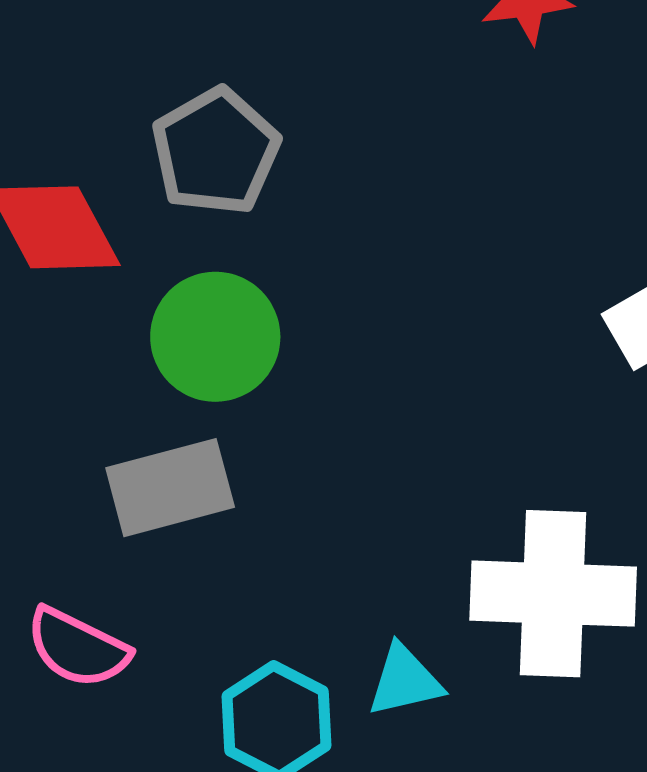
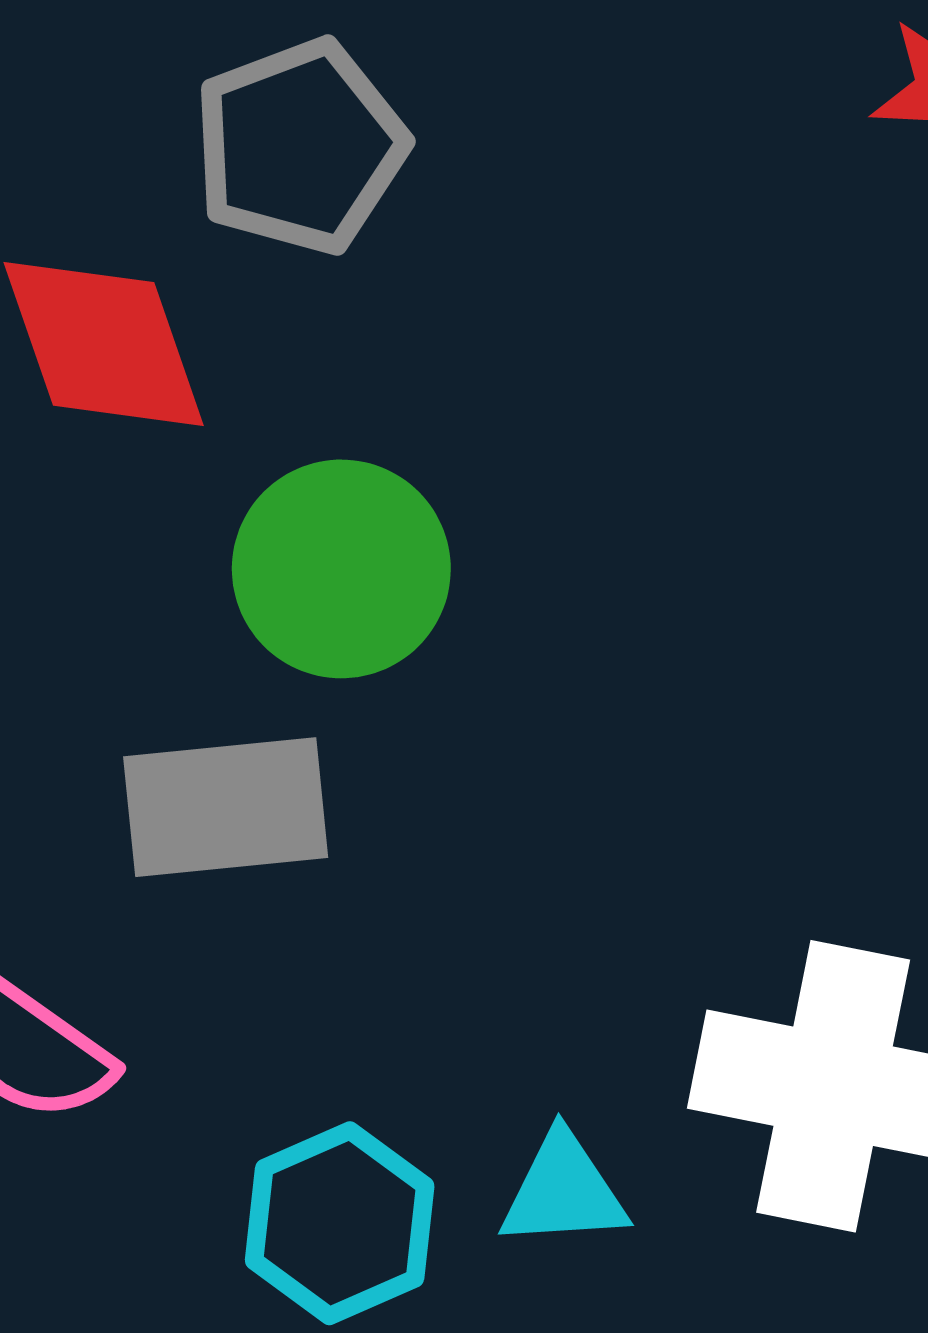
gray pentagon: (216, 151) -> (300, 147), moved

